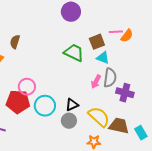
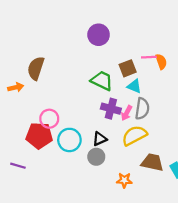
orange semicircle: (127, 36) -> (161, 62), turned -56
brown semicircle: (15, 42) -> (36, 68), size x1.5
purple cross: (125, 93) -> (111, 109), moved
yellow semicircle: (99, 117) -> (134, 135), moved, turned -70

